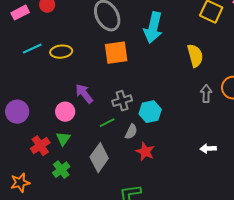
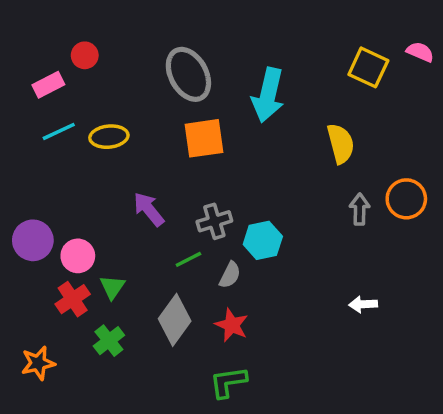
pink rectangle: (20, 13) -> (48, 85), moved
pink circle: (65, 112) -> (78, 256), moved
red star: (145, 152) -> (232, 325), moved

